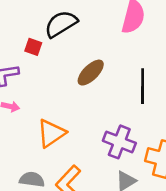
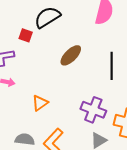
orange triangle: (51, 133) -> (40, 103), size x0.7

